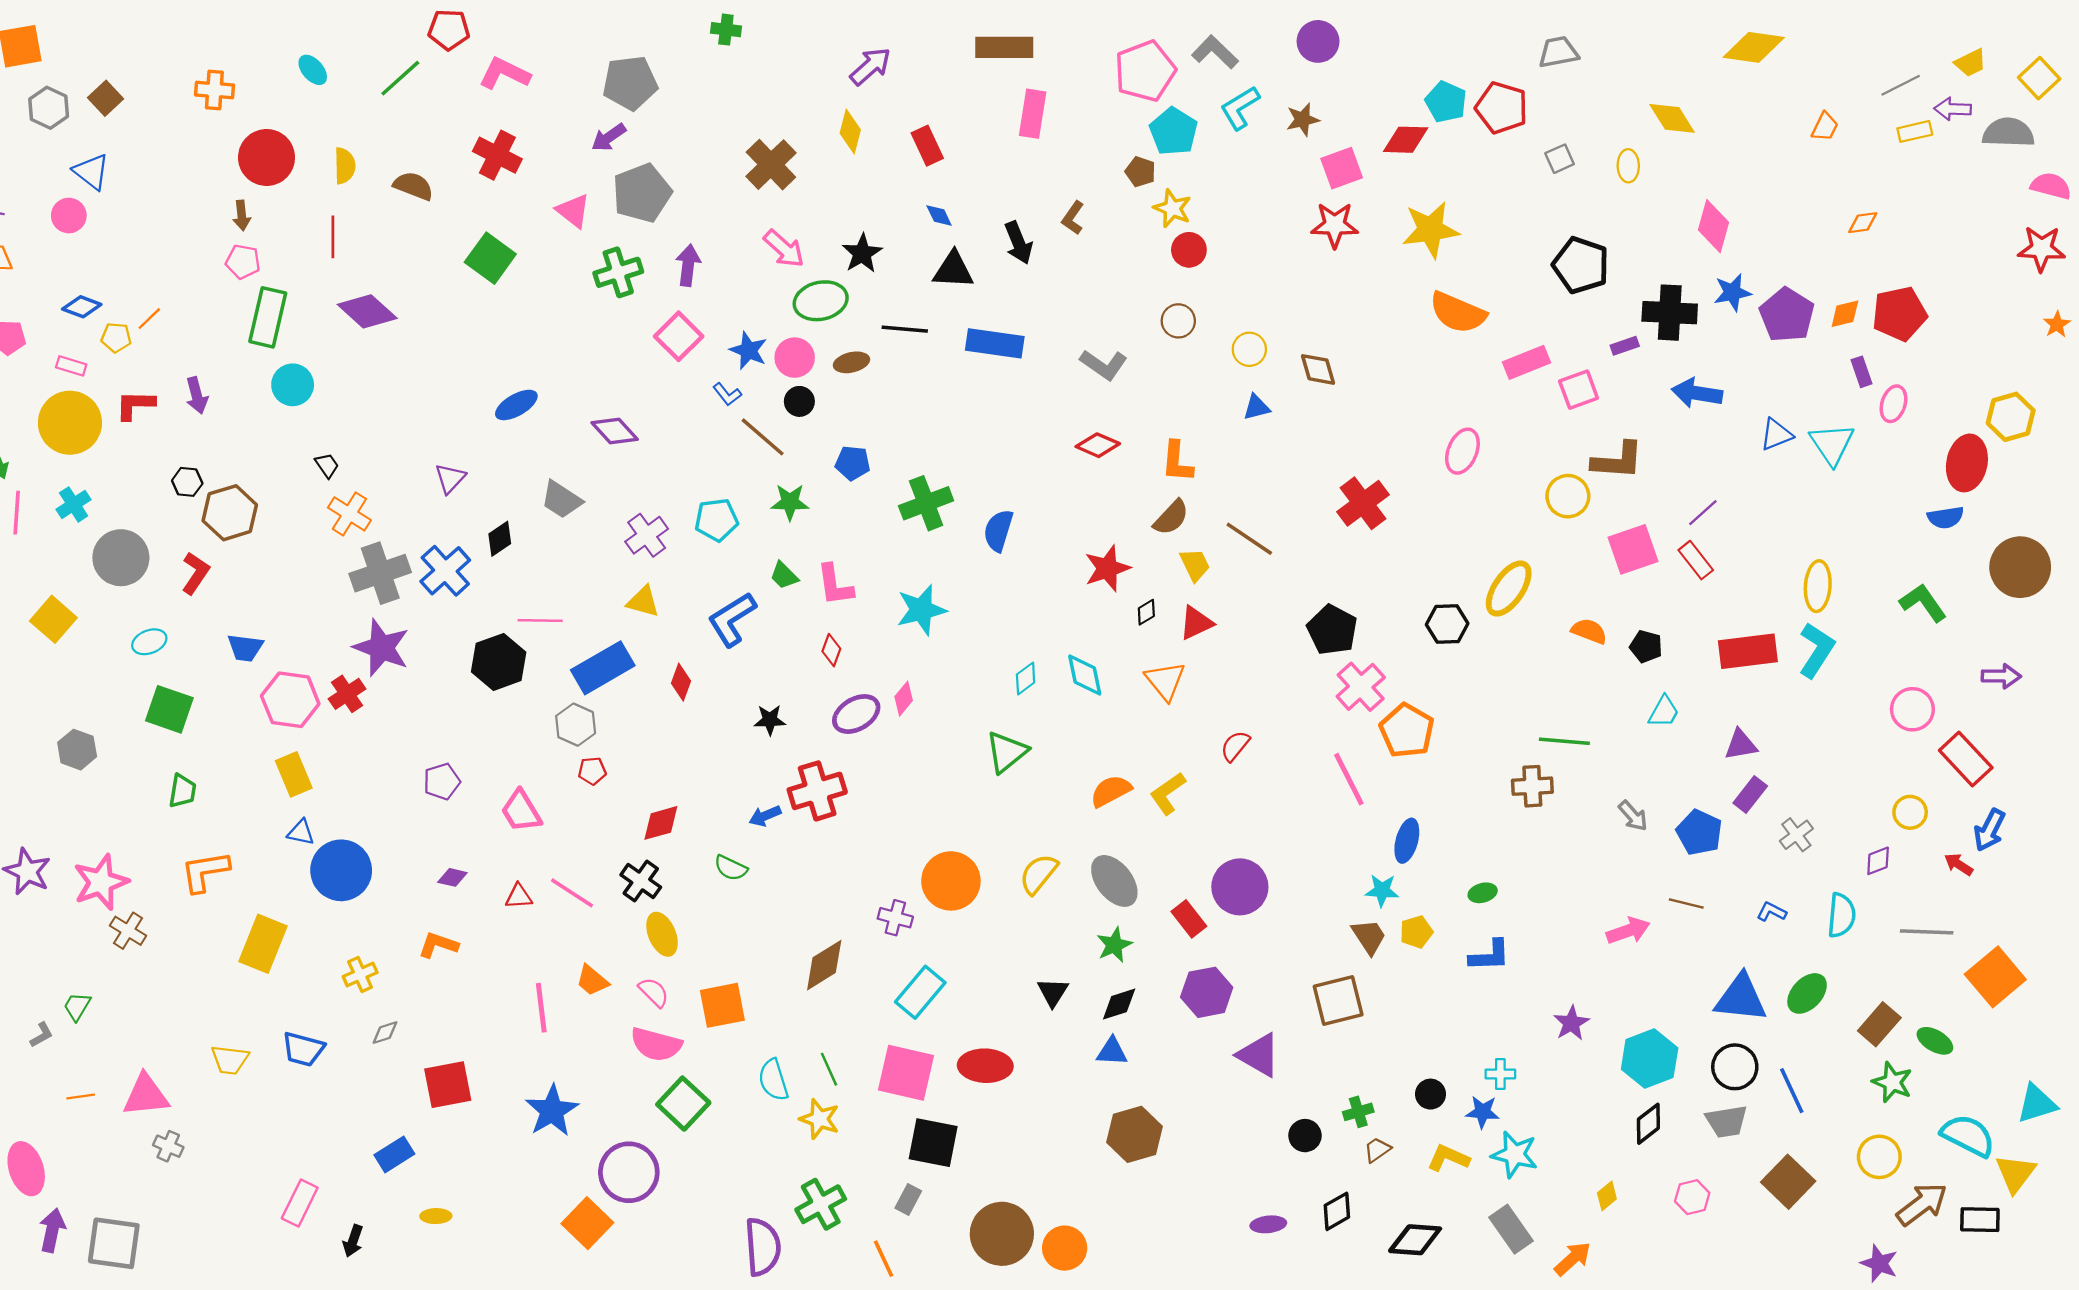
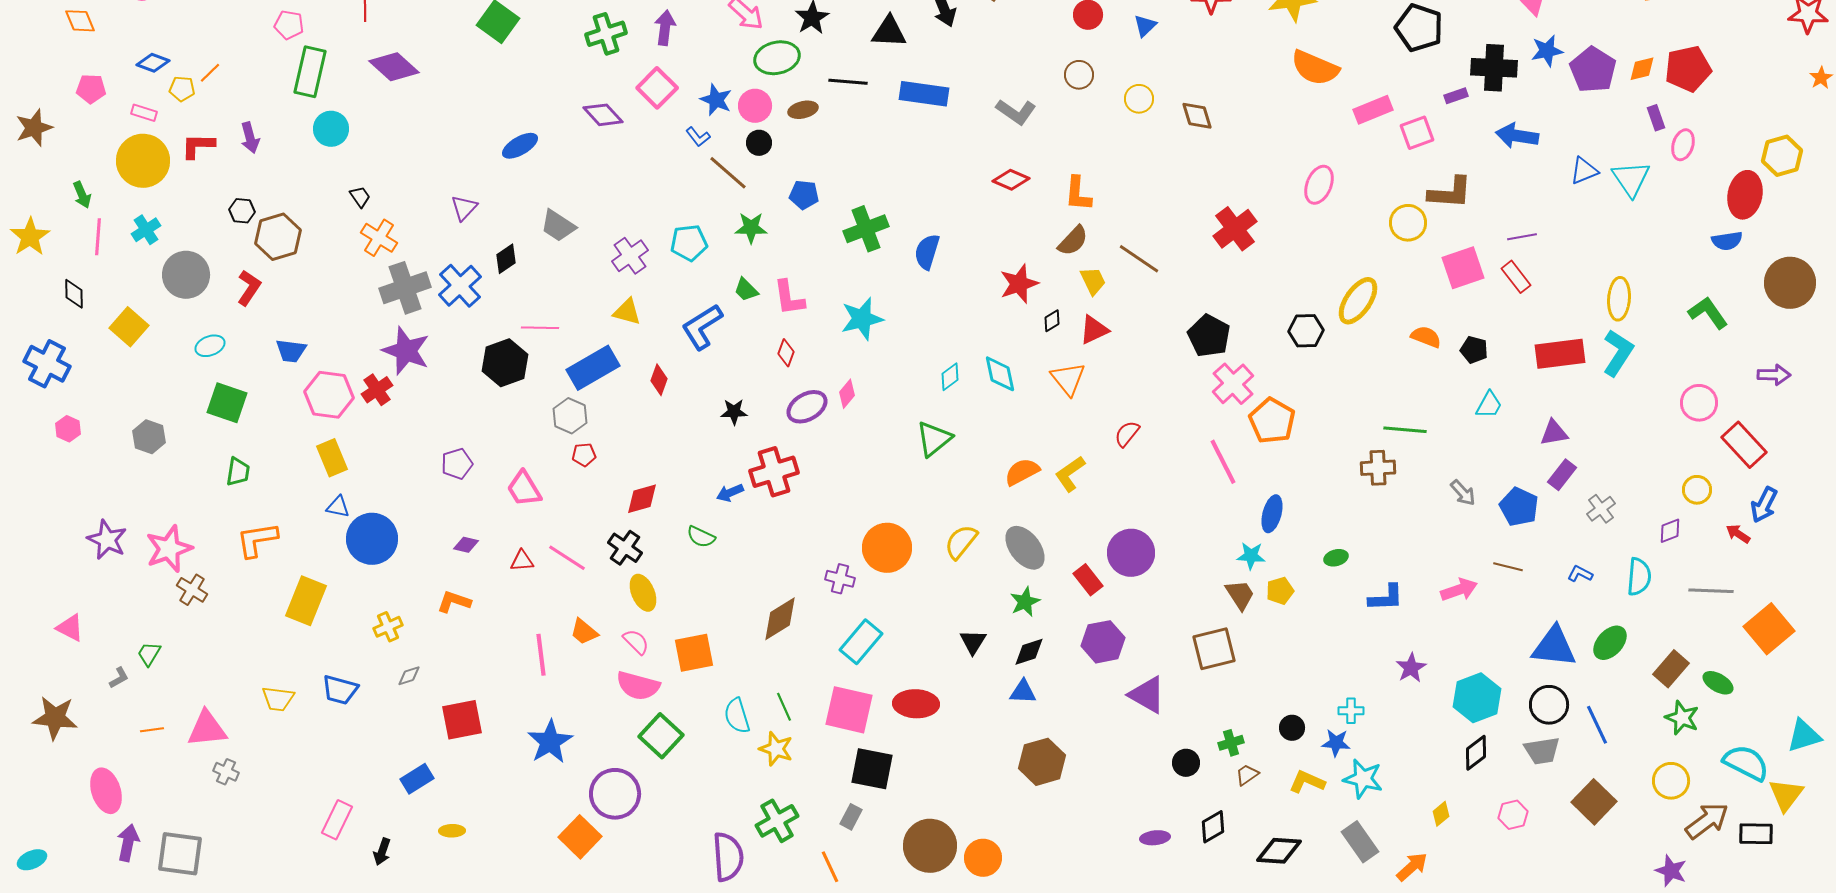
blue triangle: (1256, 407) -> (1145, 26), moved, turned -30
purple diamond: (615, 431) -> (603, 115), moved
purple line: (1703, 513) -> (1522, 237), turned 32
blue L-shape: (1490, 956) -> (1386, 598), moved

